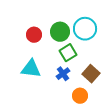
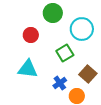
green circle: (60, 32) -> (53, 13), moved
blue cross: (63, 74) -> (60, 83), moved

